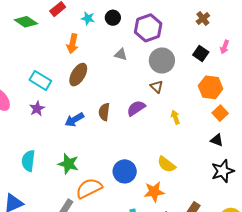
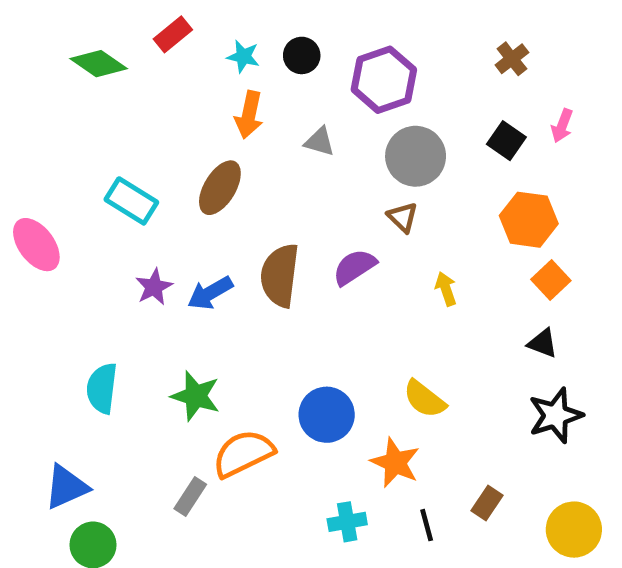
orange arrow: (72, 44) -> (249, 115), moved
purple star: (37, 109) -> (154, 287), moved
brown semicircle: (104, 112) -> (280, 275), size x1.5
orange star: (154, 192) -> (395, 463), turned 30

